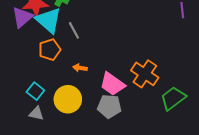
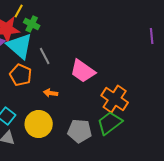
orange pentagon: (50, 50) -> (21, 75), turned -30
pink trapezoid: (112, 84) -> (83, 71), moved
green trapezoid: (173, 98) -> (110, 123), moved

